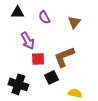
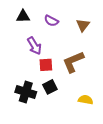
purple semicircle: (44, 17) -> (51, 21), turned -32
black square: (52, 77) -> (50, 87), moved

